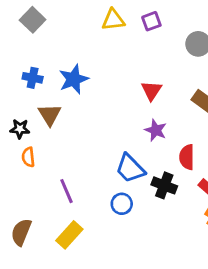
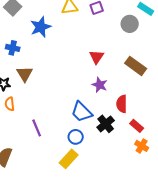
blue star: (74, 79) -> (41, 27), moved
black cross: (164, 185) -> (106, 124), turned 30
yellow rectangle: (69, 235) -> (69, 159), moved

